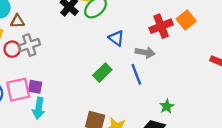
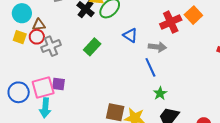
red circle: (12, 49) -> (37, 37), moved
green rectangle: (102, 73) -> (92, 47), moved
green star: (167, 106) -> (160, 93), moved
cyan arrow: (39, 108) -> (45, 108), moved

